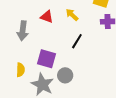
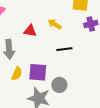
black line: (77, 41) -> (64, 49), turned 63
yellow semicircle: (20, 70) -> (17, 74), moved, turned 32

